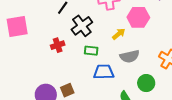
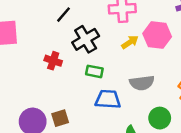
yellow arrow: (119, 34) -> (130, 42), moved
red cross: (58, 45) -> (53, 61), turned 32

